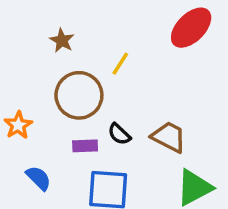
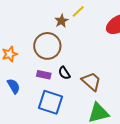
brown star: (62, 40) -> (61, 21), moved
yellow line: (120, 64) -> (78, 11), moved

